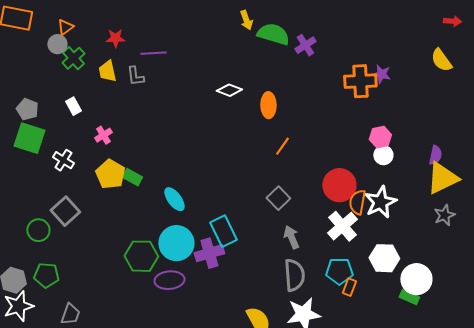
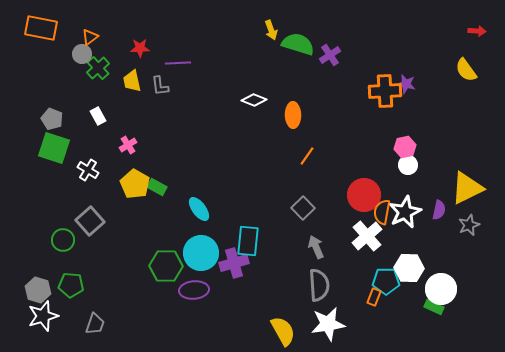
purple semicircle: (435, 155) -> (439, 210), moved
cyan rectangle: (223, 231) -> (248, 241), turned 32
cyan pentagon: (339, 271) -> (386, 281), moved

